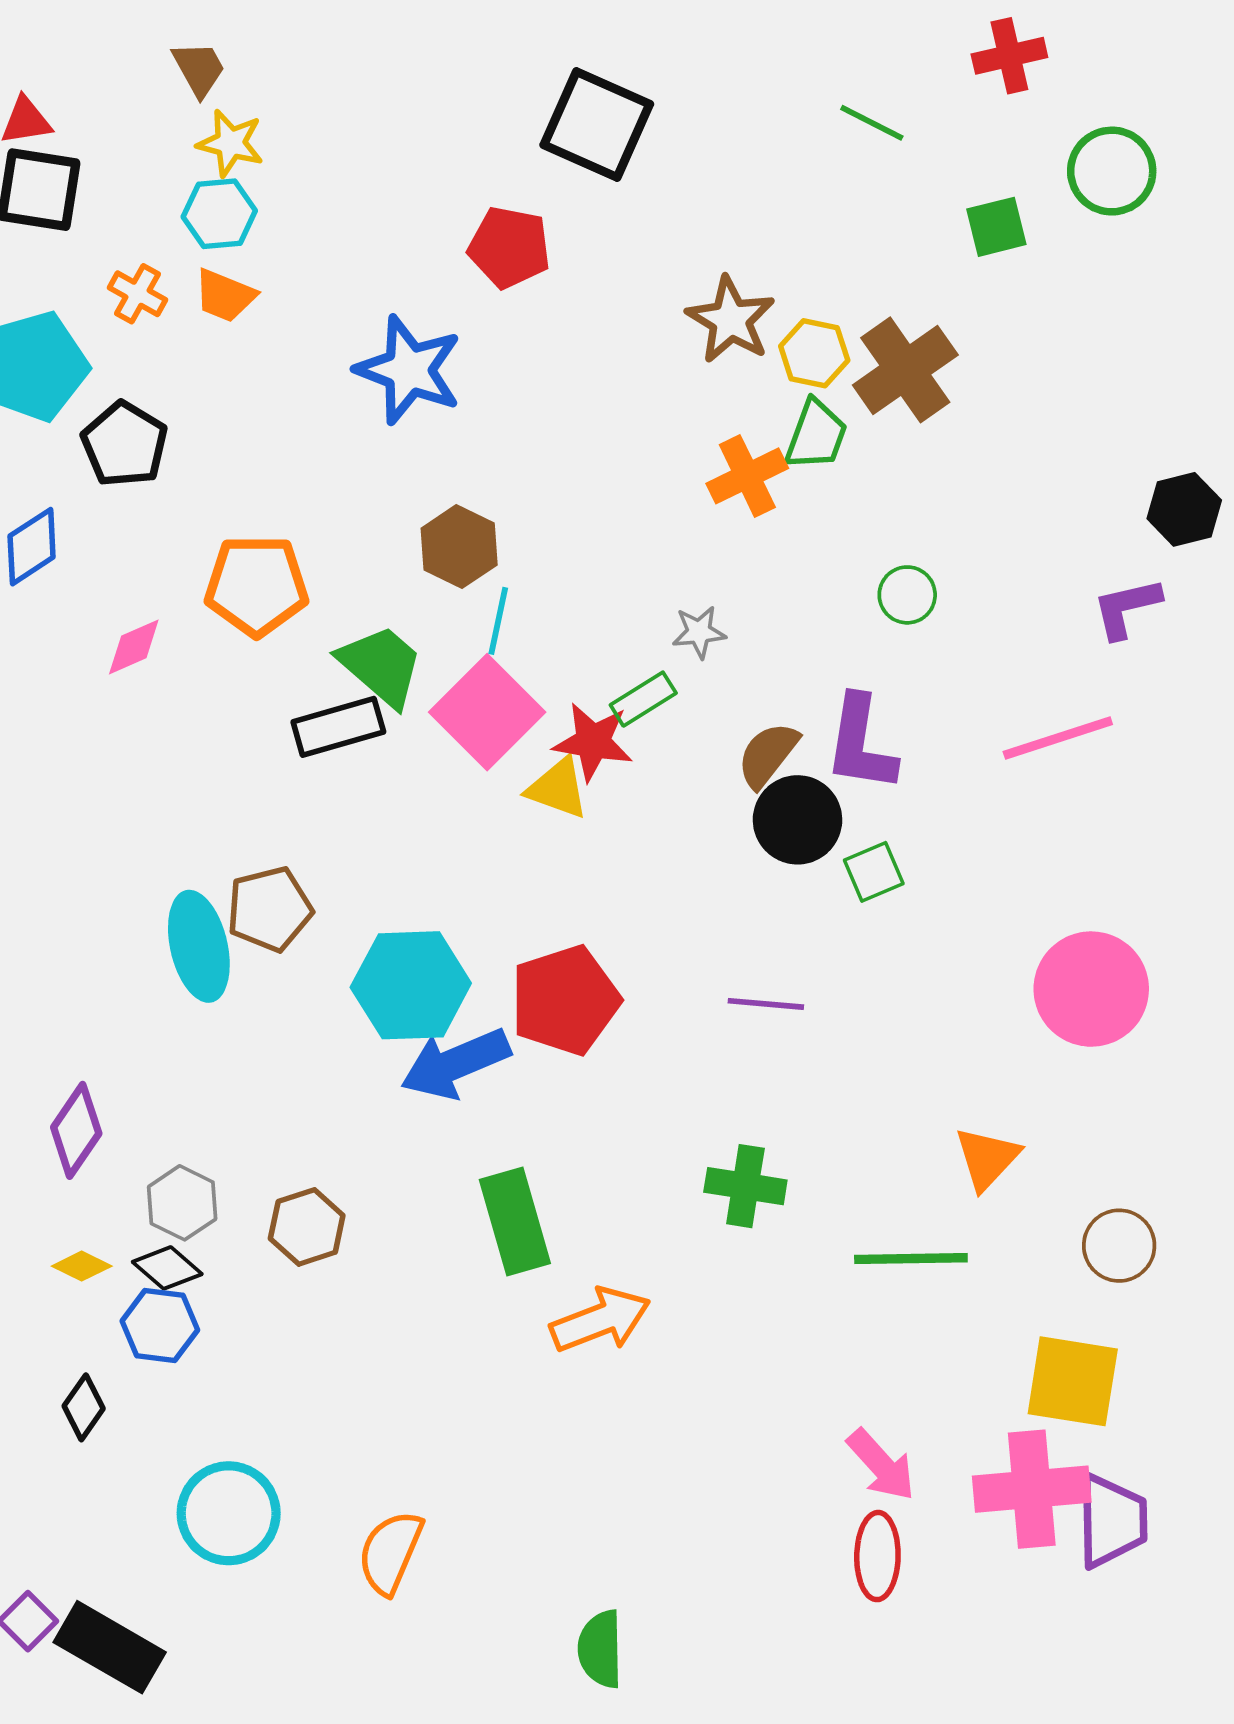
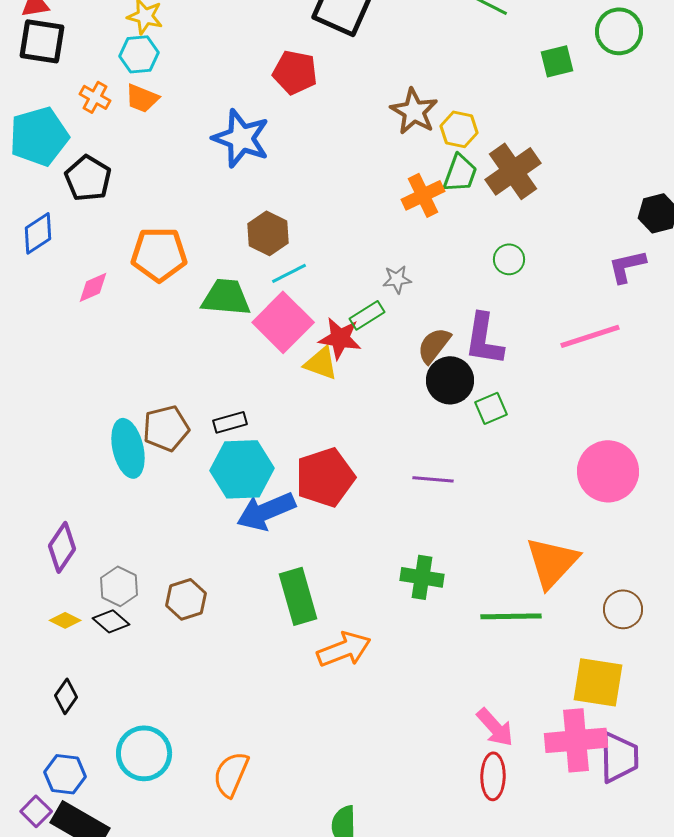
brown cross: (905, 370) -> (513, 171), moved
cyan line: (498, 621) -> (289, 273), turned 51
green trapezoid: (381, 666) -> (226, 297), turned -36
black rectangle: (338, 727) -> (230, 422), moved, size x0.7
orange triangle: (987, 1158) -> (552, 562), size x1.5
blue hexagon: (160, 1326) -> (65, 774), moved

